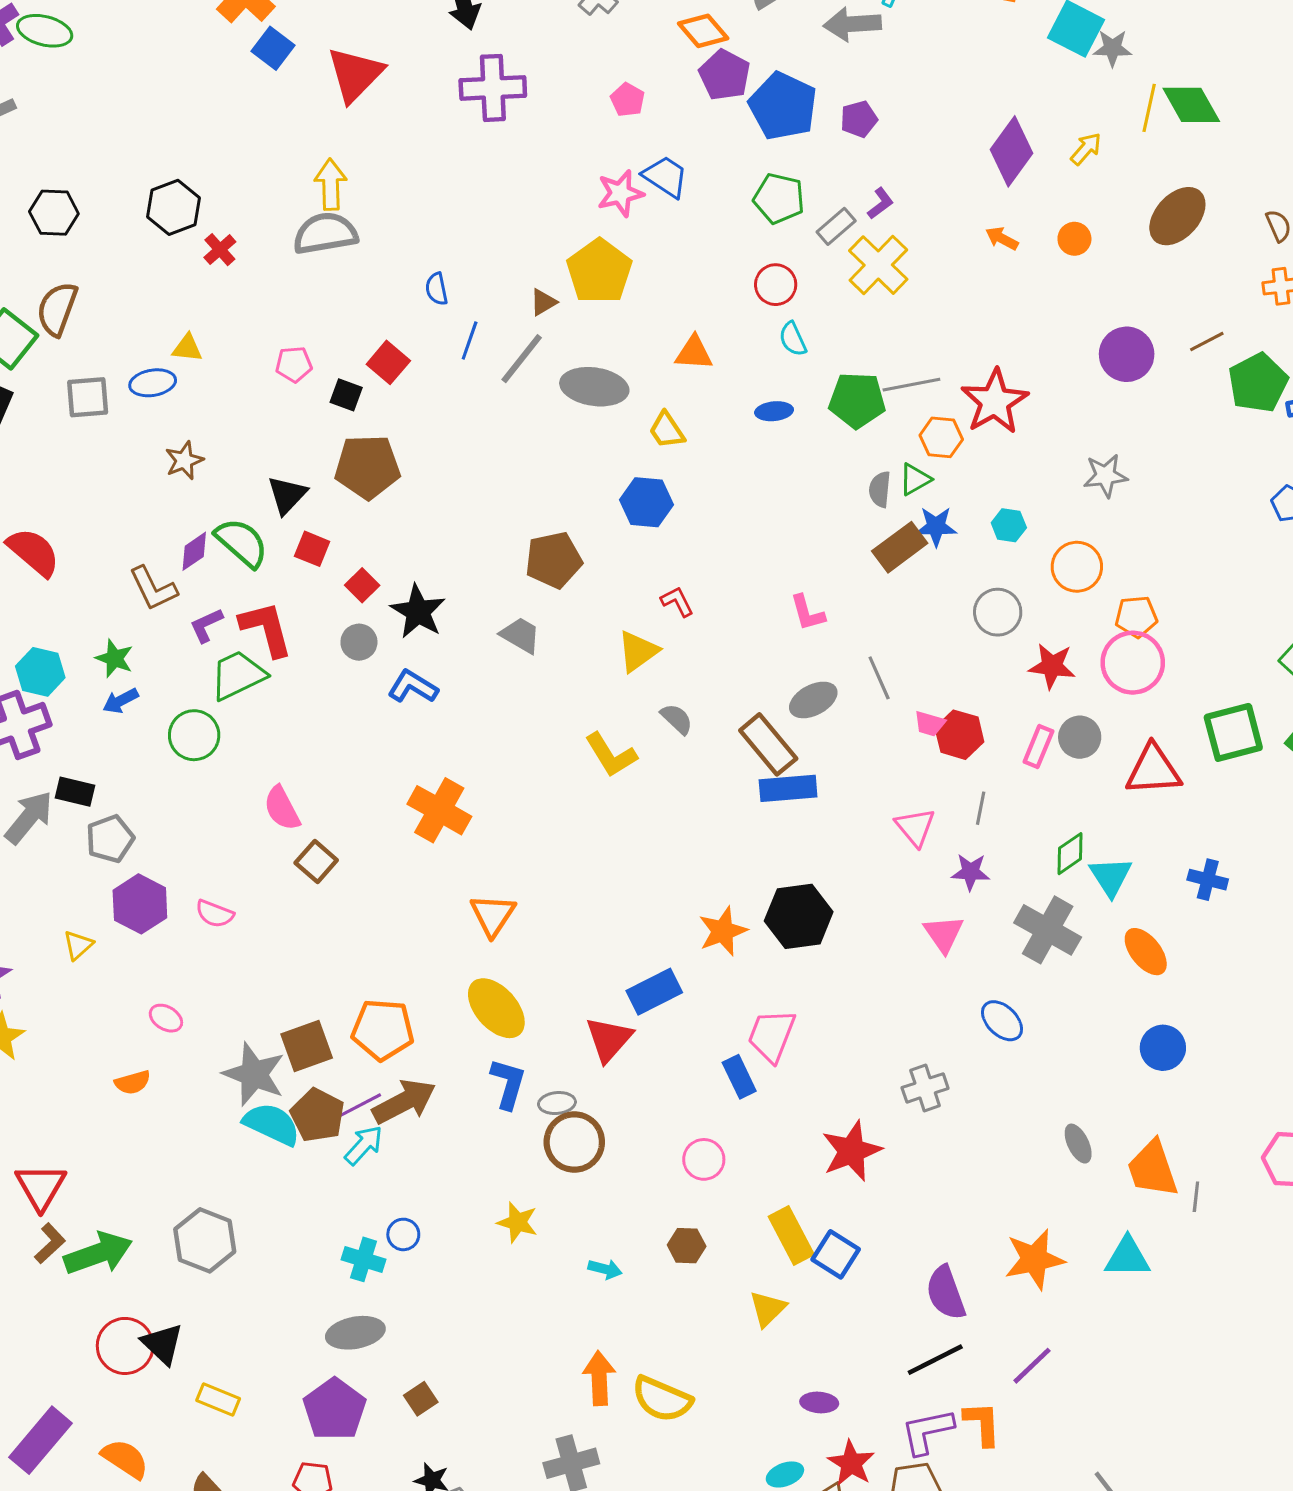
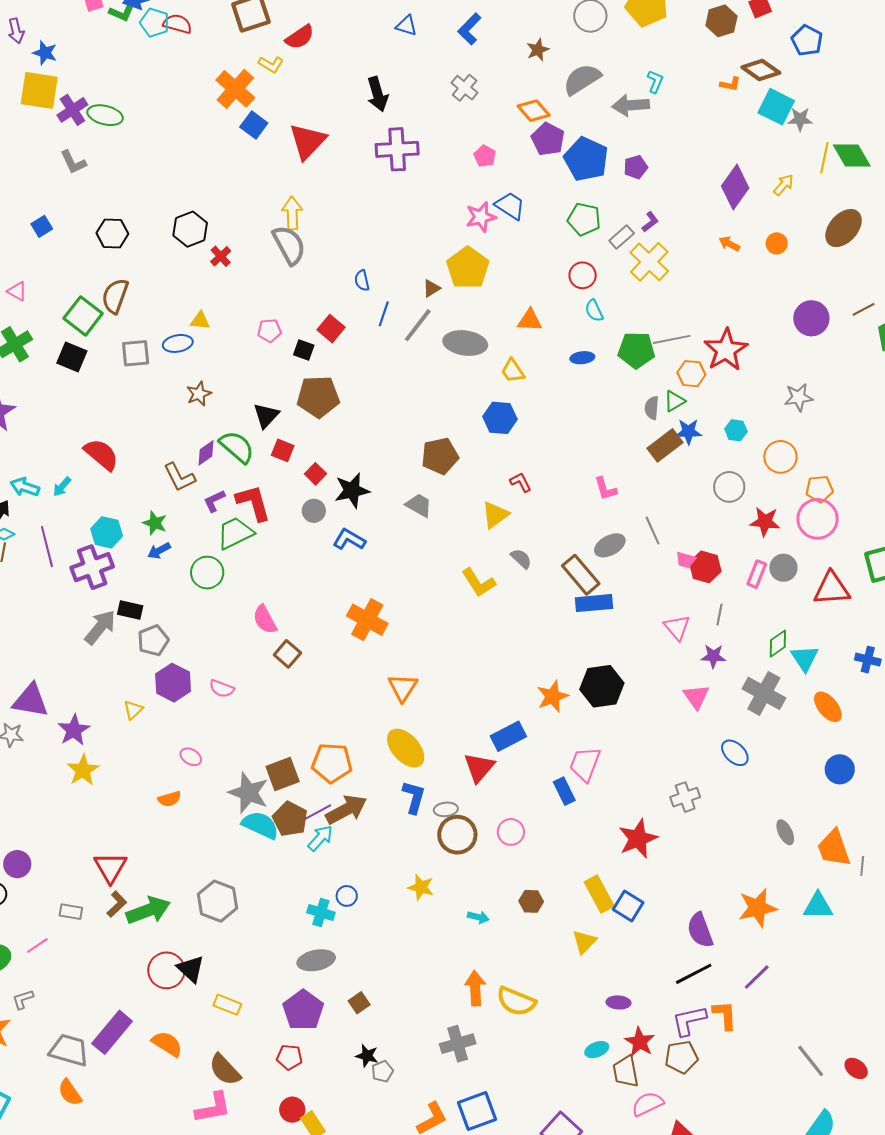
gray semicircle: (325, 233) -> (289, 245), turned 72
black star: (418, 612) -> (352, 490), turned 30
pink circle: (704, 1159) -> (511, 832), moved

